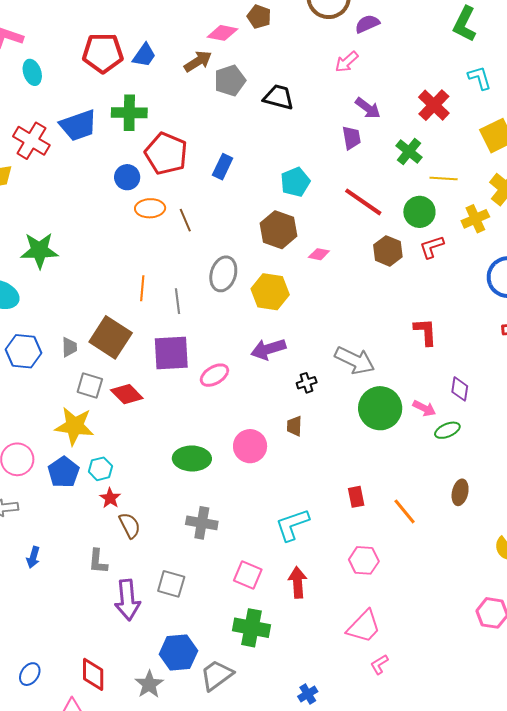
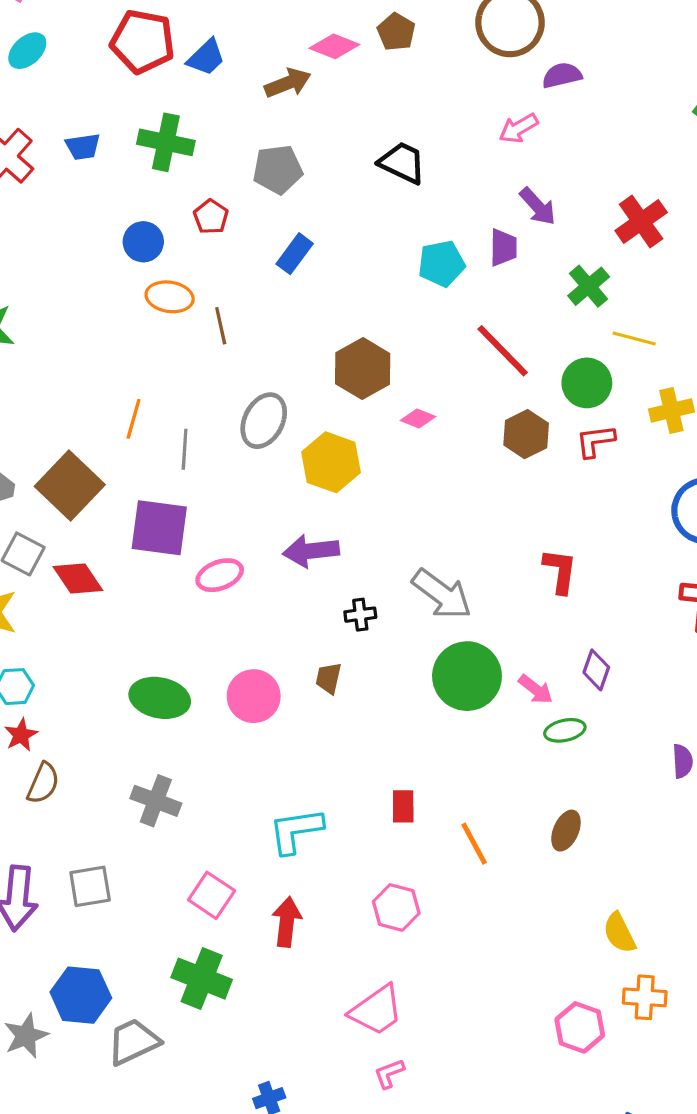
cyan ellipse: (32, 72) -> (27, 51), turned 55
gray pentagon: (230, 81) -> (278, 169), moved
blue trapezoid: (78, 125) -> (83, 147), size x0.6
red pentagon: (166, 154) -> (211, 217), size x0.5
cyan pentagon: (295, 182) -> (441, 264), moved
brown semicircle: (130, 525) -> (43, 783), turned 40
gray square: (171, 584) -> (90, 886), turned -36

